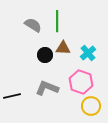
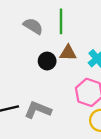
gray L-shape: (47, 88) -> (38, 110), moved

